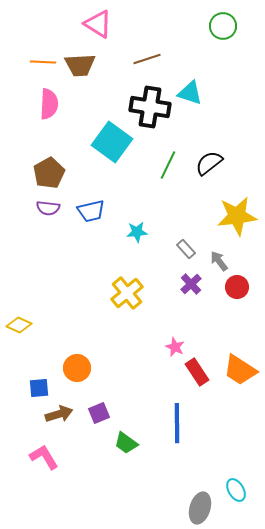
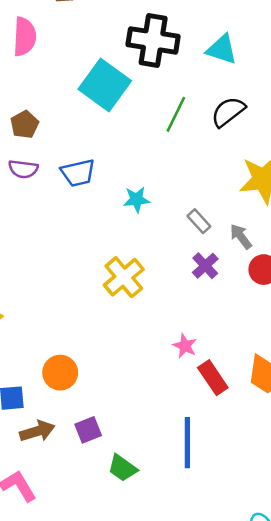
cyan triangle: (190, 93) -> (222, 49), moved
brown pentagon: (49, 173) -> (25, 124), size x0.7

